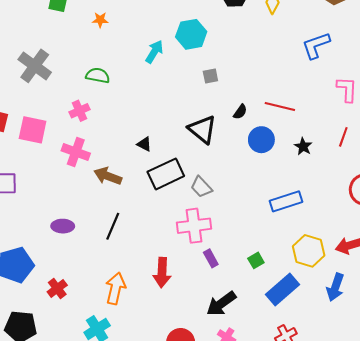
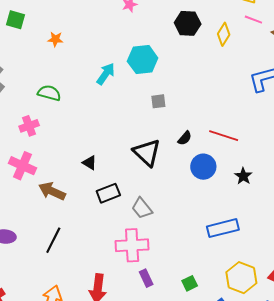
black rectangle: (166, 174) -> (108, 193), size x0.7

